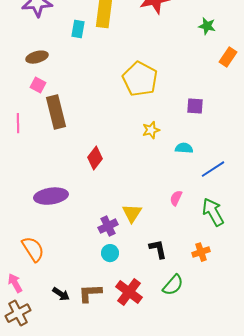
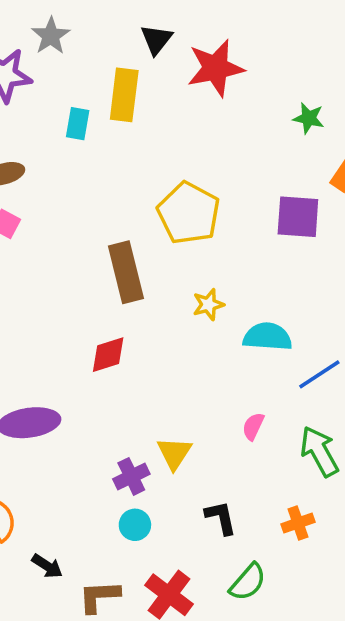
purple square: (195, 106) -> (298, 217), moved, size x1.5
brown rectangle: (56, 112) -> (126, 272), moved
cyan semicircle: (184, 148) -> (267, 337), size x1.5
red diamond: (95, 158) -> (108, 355), turned 35
black arrow: (61, 294) -> (47, 566), moved

